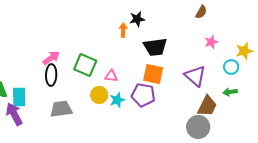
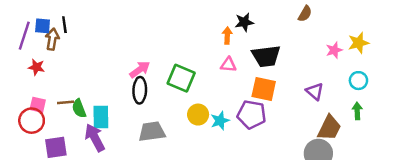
brown semicircle: (201, 12) -> (305, 14), moved
yellow star: (244, 51) -> (358, 43), moved
pink triangle: (111, 76) -> (228, 65), moved
purple triangle: (195, 76) -> (315, 91), size x0.7
green arrow: (230, 92) -> (357, 111), turned 96

